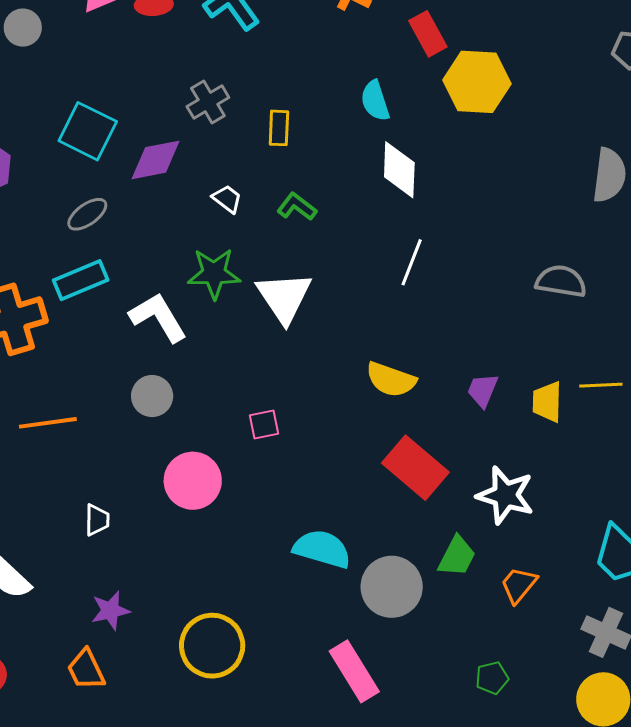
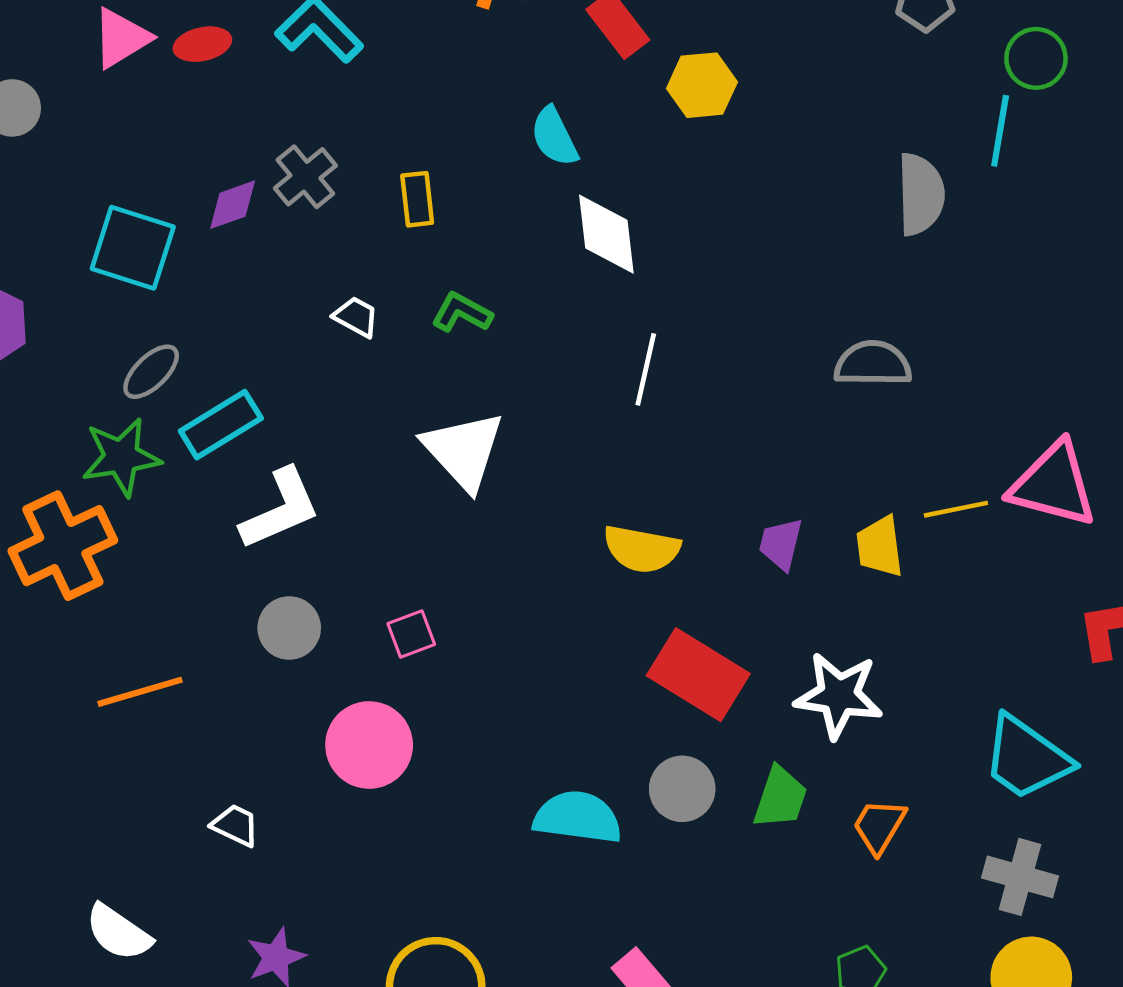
yellow hexagon: (477, 82) -> (702, 85), size x0.7
purple diamond: (156, 160) -> (233, 205), moved, size x0.7
green star: (214, 273) -> (121, 457), moved
cyan rectangle: (81, 280) -> (221, 425), moved
white L-shape: (158, 317) -> (280, 509), turned 106
pink square: (264, 425) -> (411, 634), moved
white trapezoid: (97, 520) -> (235, 825), turned -56
gray circle: (392, 587) -> (682, 789), moved, size x0.7

